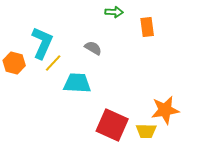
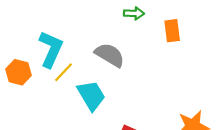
gray semicircle: (93, 48) -> (110, 55), size x1.5
cyan trapezoid: (77, 83) -> (91, 95), turned 56

